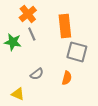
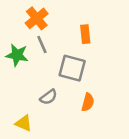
orange rectangle: (65, 26) -> (85, 34), size x0.6
gray square: (77, 52) -> (72, 68), moved

